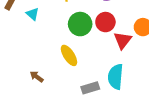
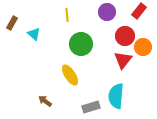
red circle: (105, 22) -> (125, 36), moved
brown arrow: (37, 77) -> (45, 101), moved

